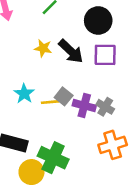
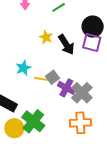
purple square: (105, 55) -> (92, 43), moved
gray cross: (105, 107) -> (82, 93), size x1.5

